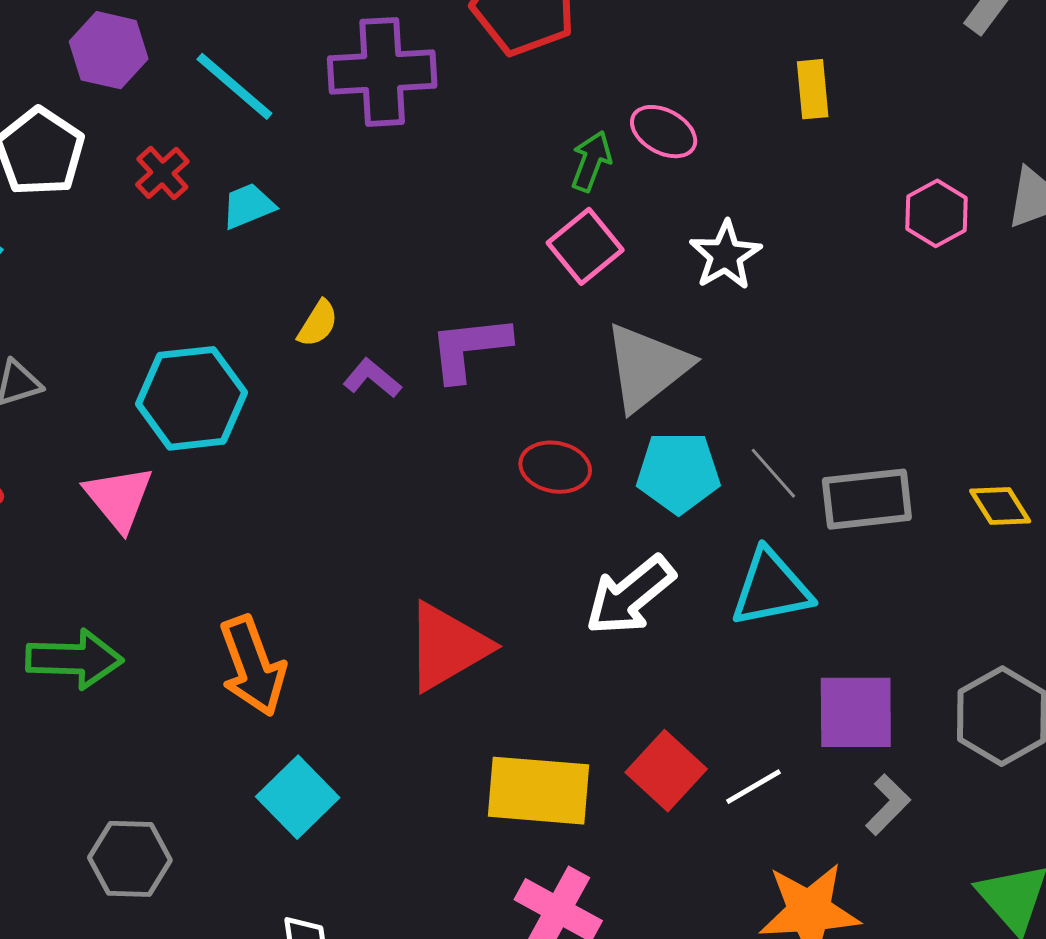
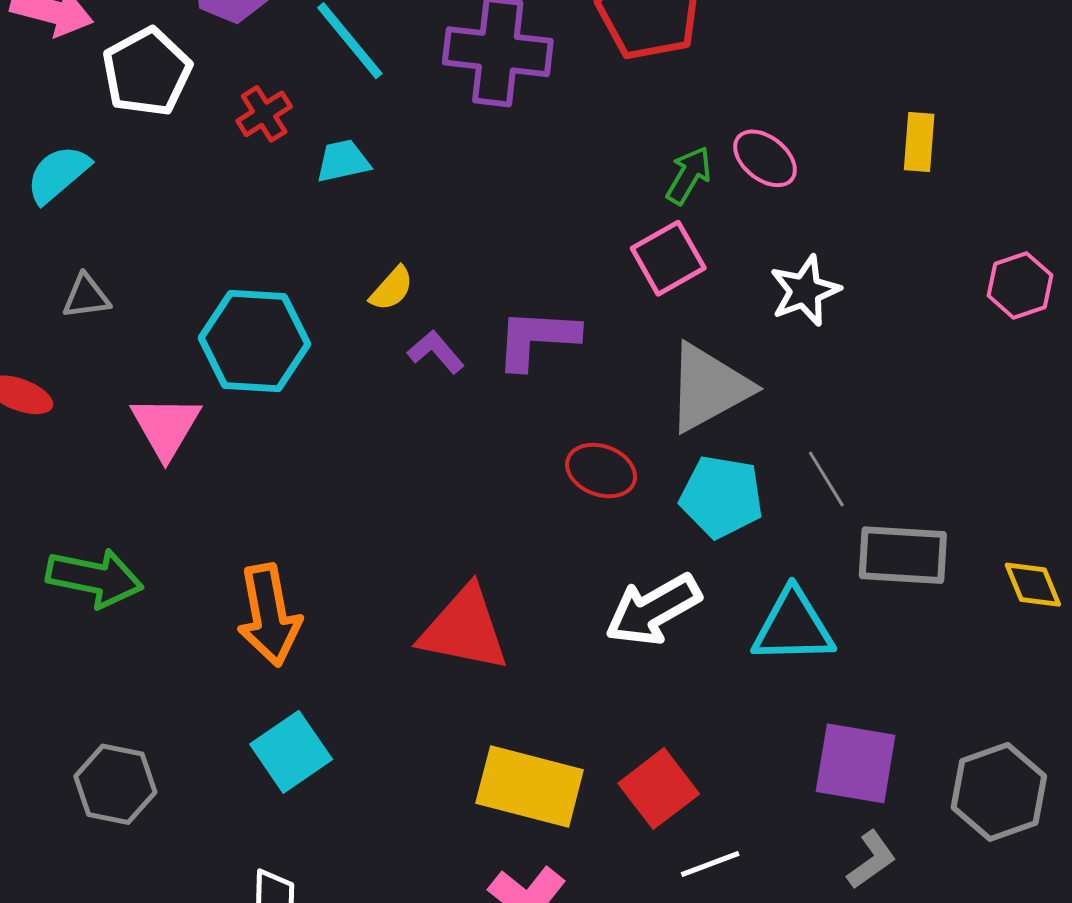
gray line: (773, 473) -> (826, 479), moved
red triangle: (447, 647) -> (464, 629), turned 32
white line: (753, 787) -> (710, 864), moved

